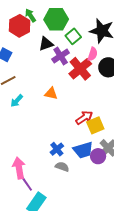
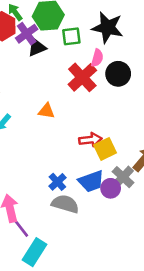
green square: (73, 36) -> (71, 36), turned 35
purple cross: (61, 56) -> (27, 34), moved
red arrow: (84, 118) -> (90, 140), turned 30
gray semicircle: (62, 167) -> (65, 204), size x1.5

